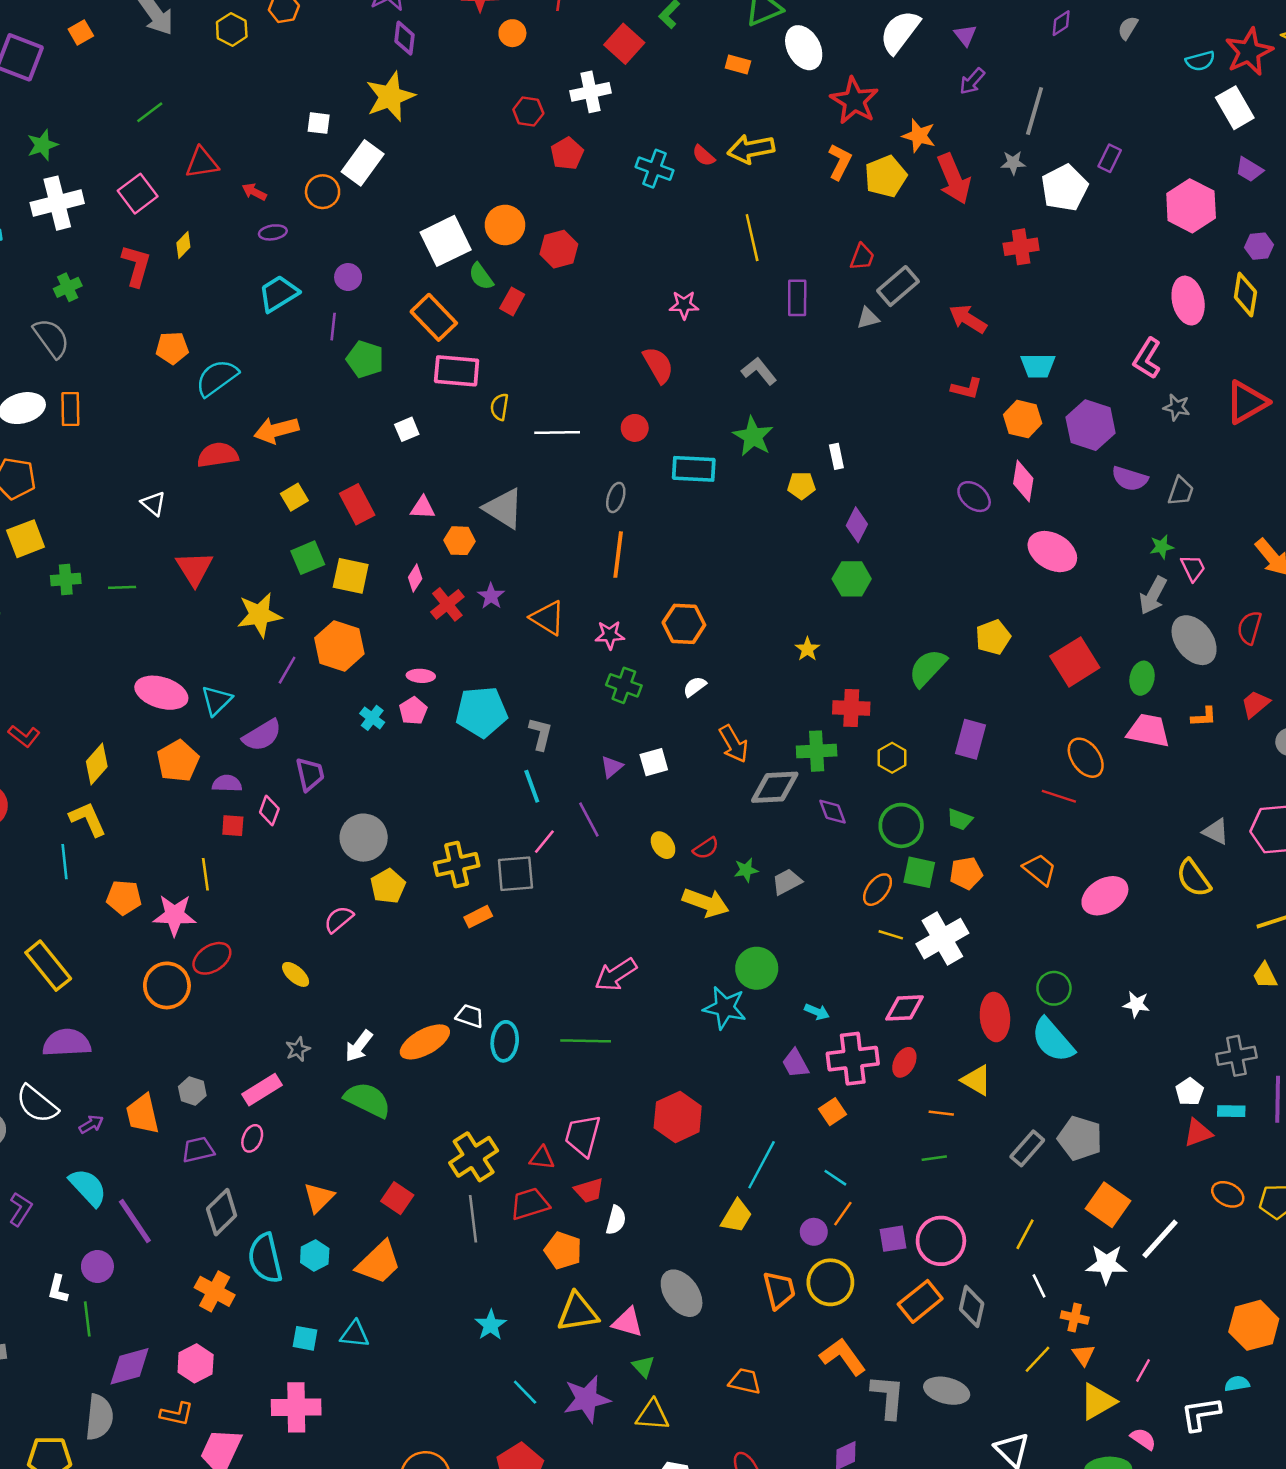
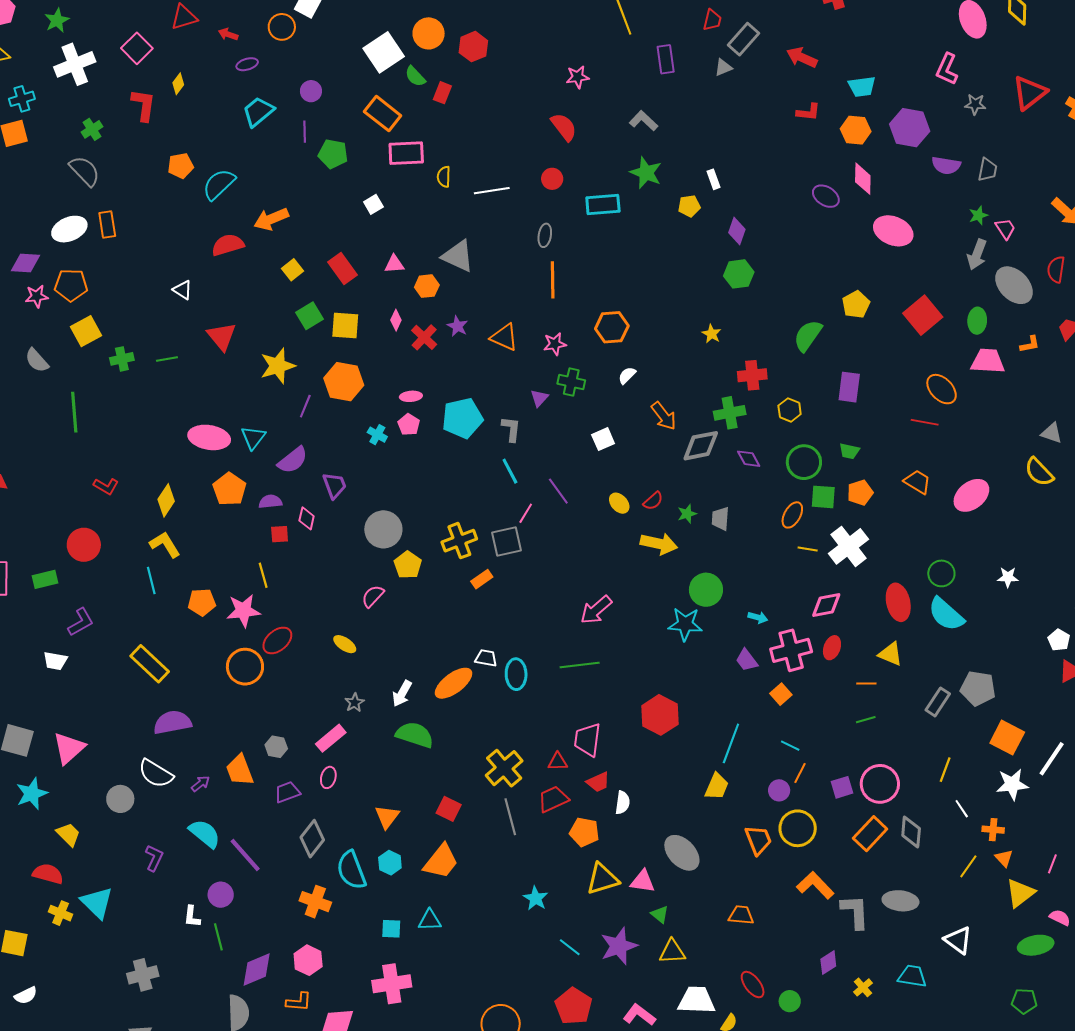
purple triangle: (612, 767) -> (539, 398), moved
gray trapezoid: (787, 882) -> (720, 519), turned -50

